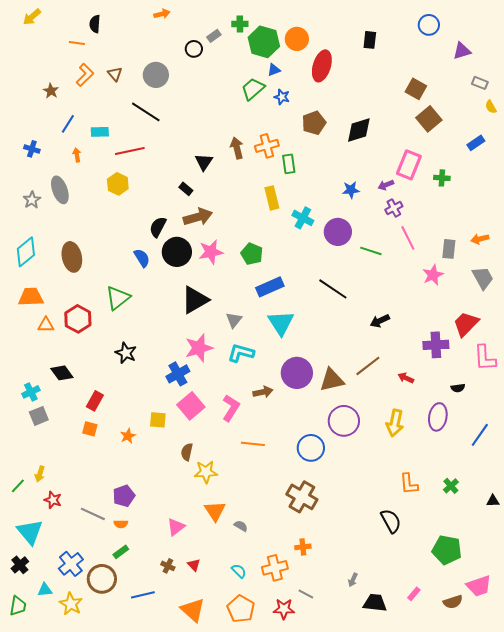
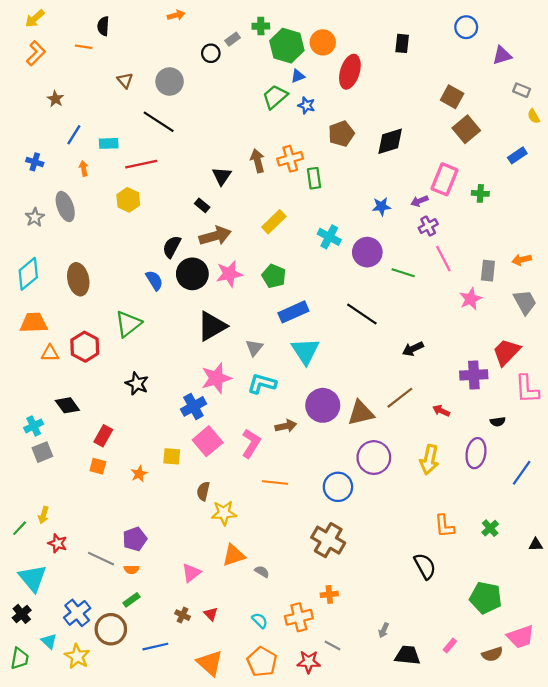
orange L-shape: (85, 75) -> (36, 53), moved
yellow rectangle: (272, 198) -> (274, 222), moved, turned 60
orange triangle: (215, 511) -> (234, 555), turned 45
cyan triangle: (45, 590) -> (49, 641), turned 49

